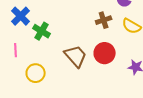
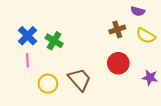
blue cross: (21, 16) -> (28, 36), moved
brown trapezoid: (76, 56) -> (80, 80), moved

